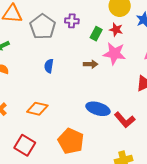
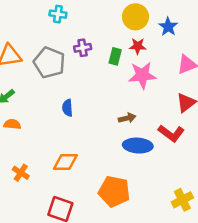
brown arrow: (91, 64) -> (127, 118), moved
red L-shape: (125, 120) -> (171, 133), moved

